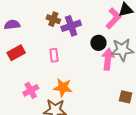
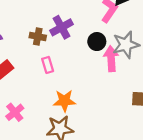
brown cross: (53, 19) -> (38, 37), moved
pink cross: (31, 90) -> (15, 112), moved

